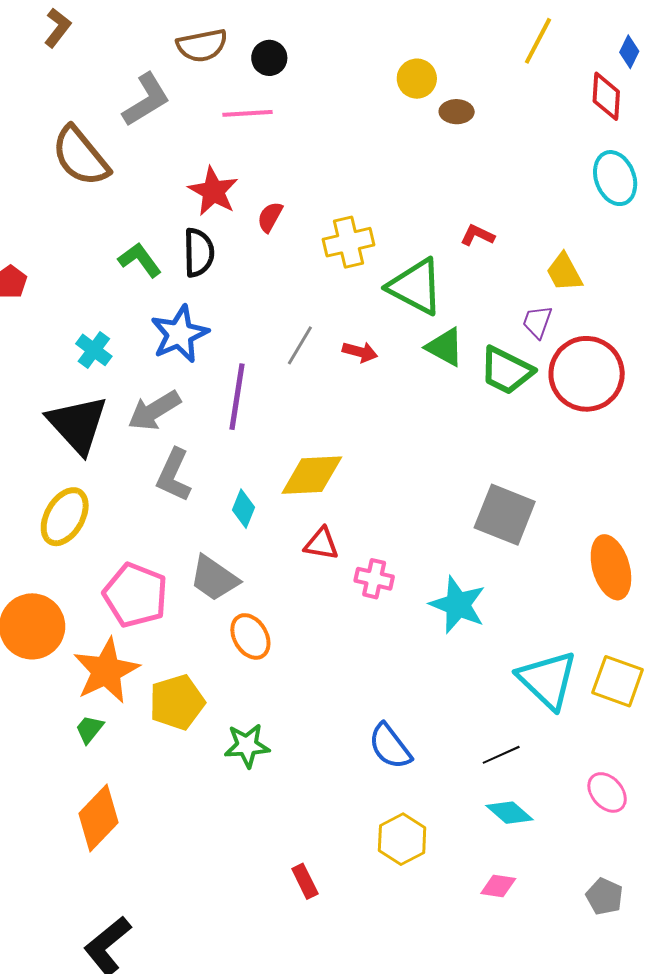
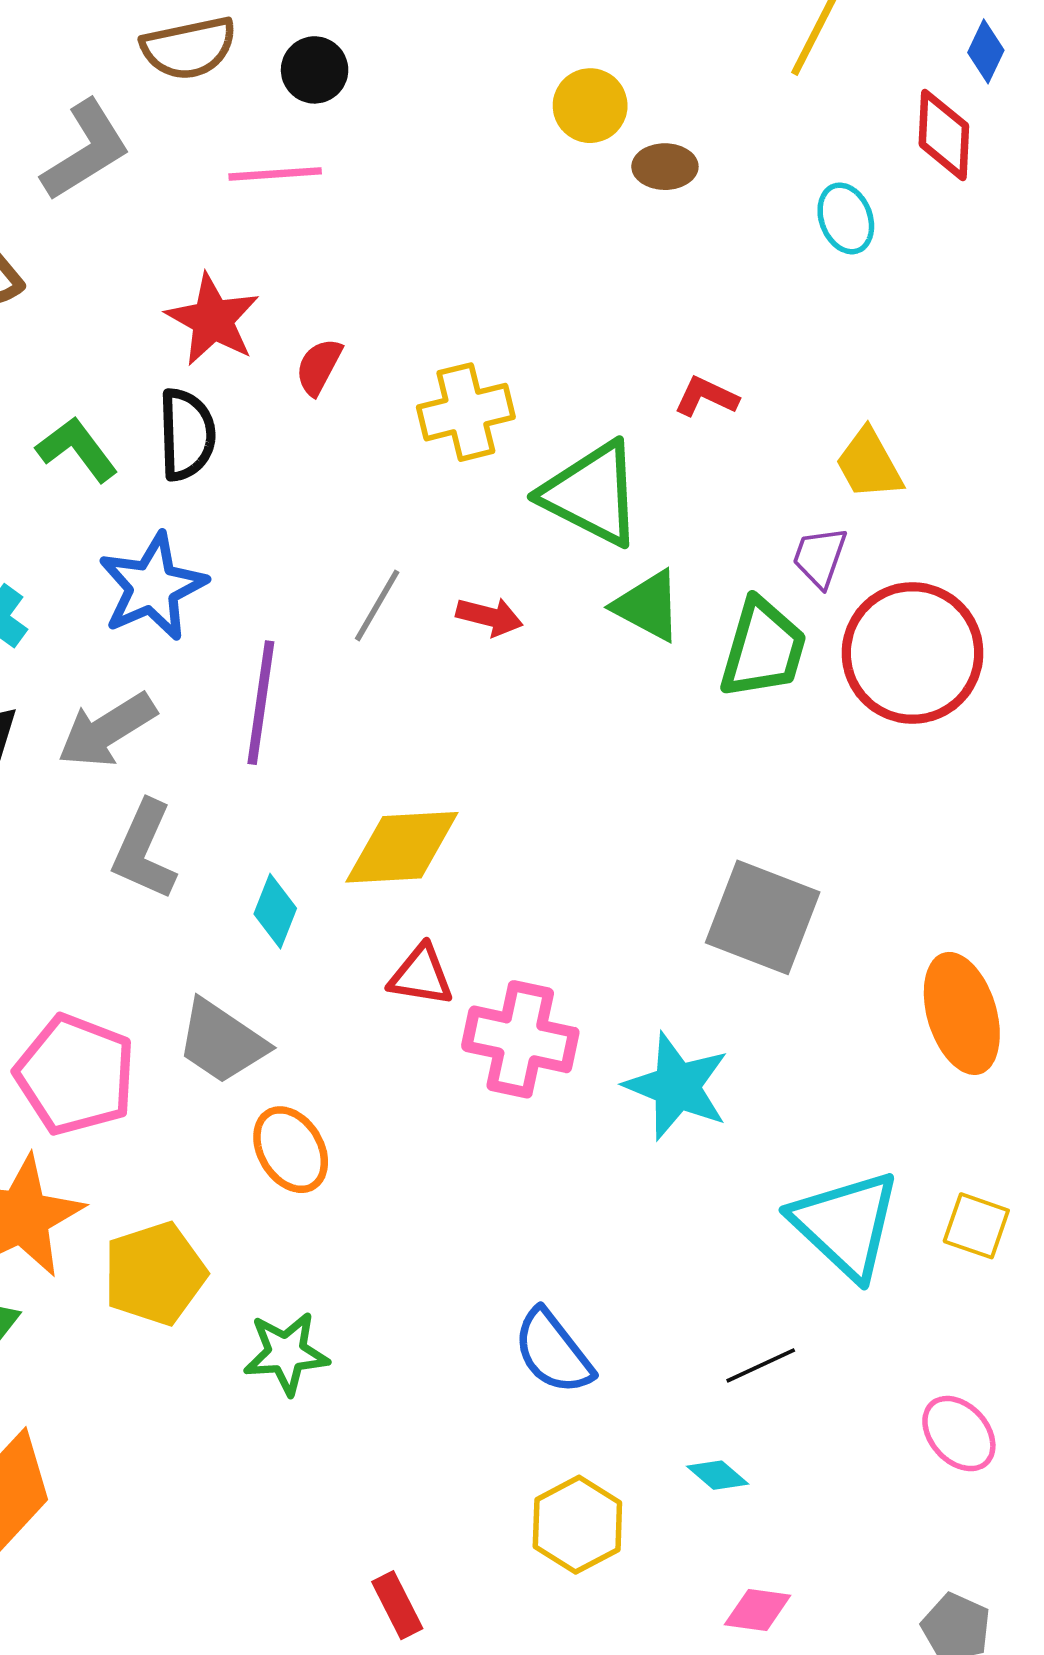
cyan ellipse: (615, 178) -> (846, 218), moved, size x0.7
green trapezoid: (506, 371) -> (763, 649), turned -100
pink cross: (374, 579) -> (520, 1039), size x1.5
yellow square: (618, 681) -> (976, 1226), size x0.7
cyan diamond: (509, 813) -> (718, 1475), moved, size x0.7

